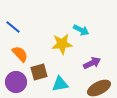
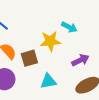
brown square: (39, 72) -> (29, 58), moved

